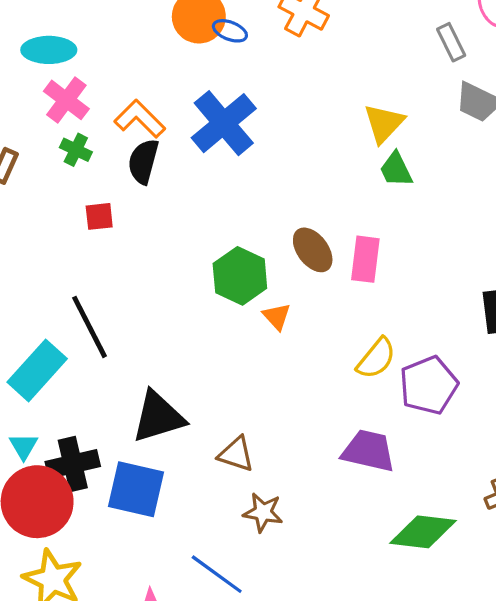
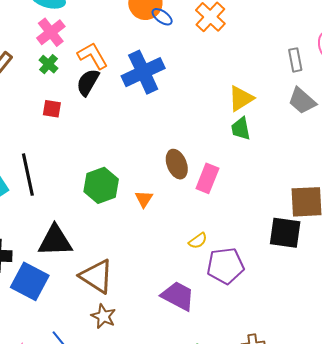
green hexagon: (240, 276) -> (101, 185), moved
yellow semicircle: (376, 358) -> (198, 241), size x0.7
brown triangle: (236, 454) -> (97, 276), size x1.5

